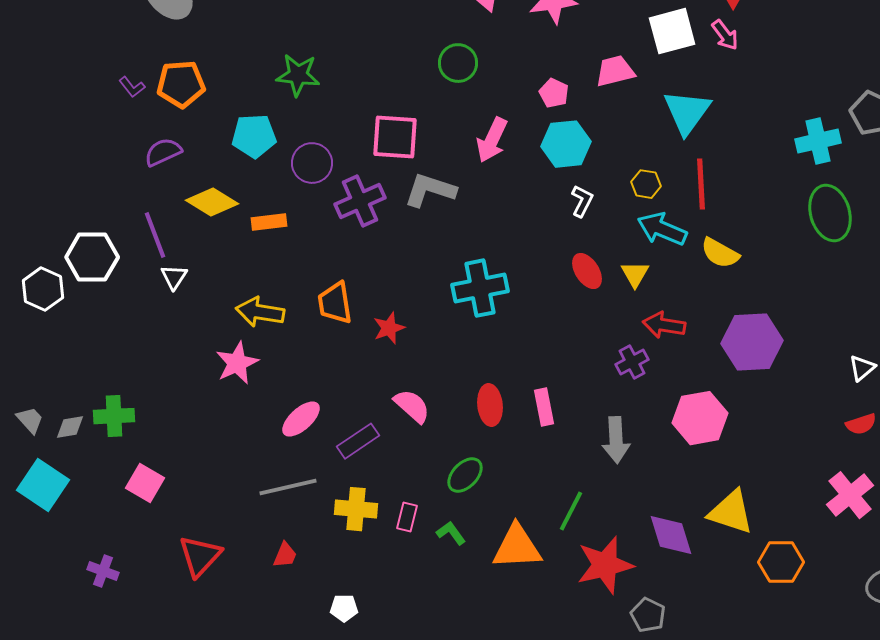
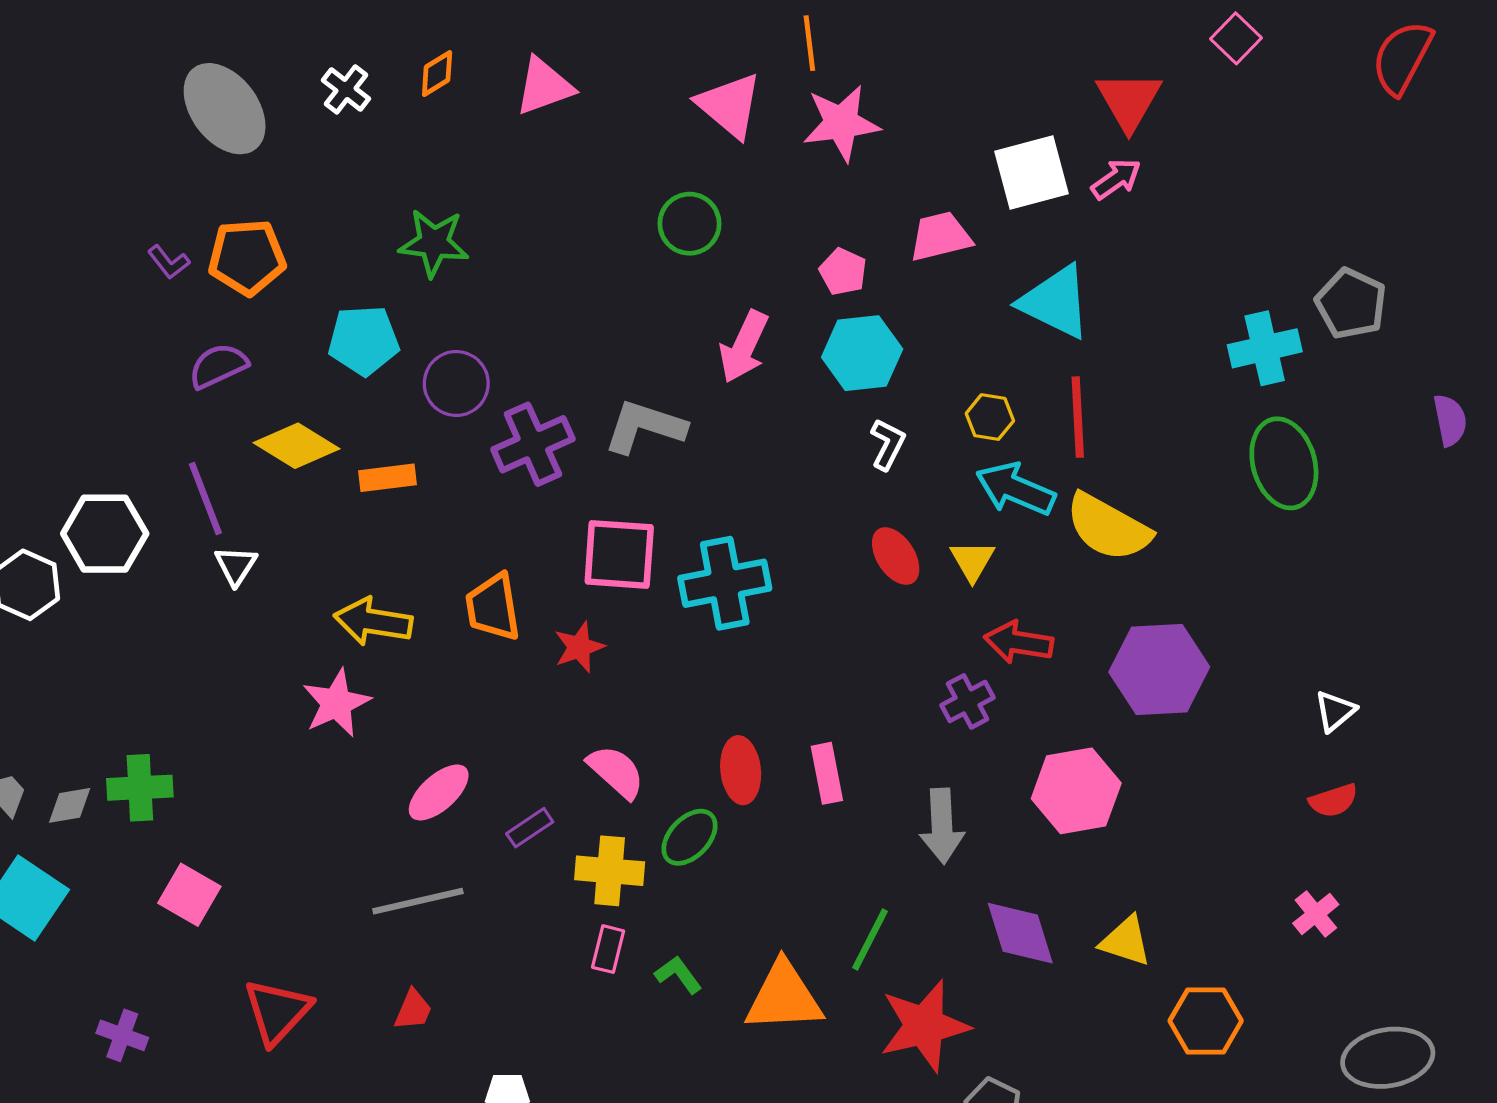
pink arrow: (725, 35) -> (1116, 179), turned -88
cyan triangle: (687, 112) -> (1055, 302), turned -40
pink square: (395, 137) -> (619, 554), moved
yellow semicircle: (720, 253) -> (1108, 527), size x1.4
purple rectangle: (358, 441) -> (530, 828), size x0.7
green ellipse: (465, 475) -> (690, 837), moved
pink cross: (850, 495) -> (1316, 914), size x0.6
yellow cross: (356, 509) -> (610, 871), moved
yellow triangle: (731, 512) -> (1126, 941), size x0.7
purple diamond: (671, 535) -> (1020, 933), moved

